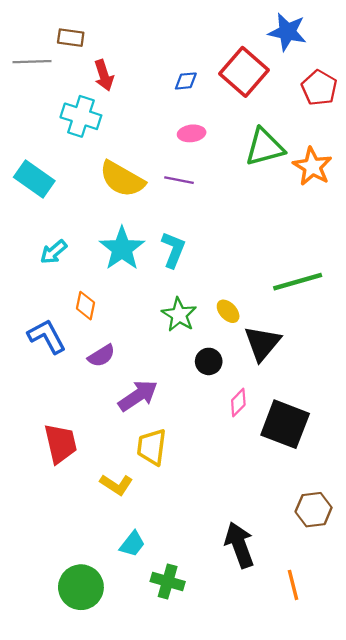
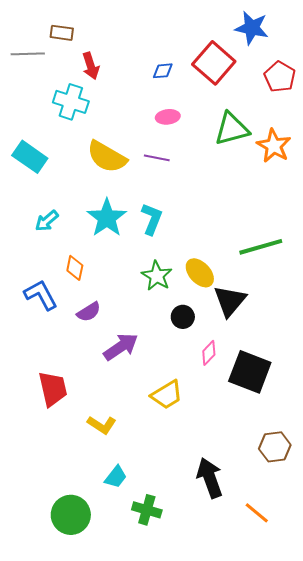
yellow ellipse: (228, 311) -> (200, 273), size x1.4
yellow trapezoid: (152, 447) -> (167, 395), moved, turned -128
orange line: (293, 585) -> (257, 513), turned -36

